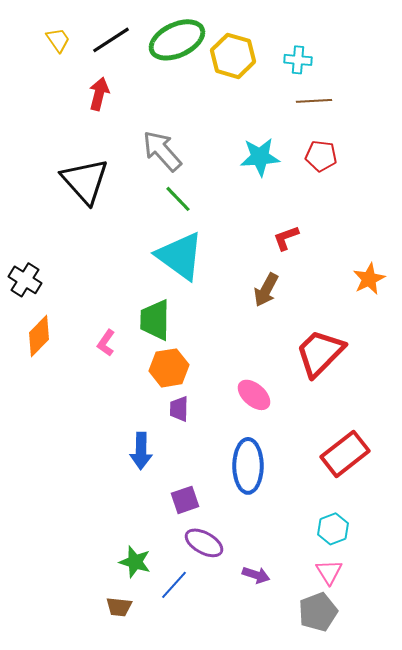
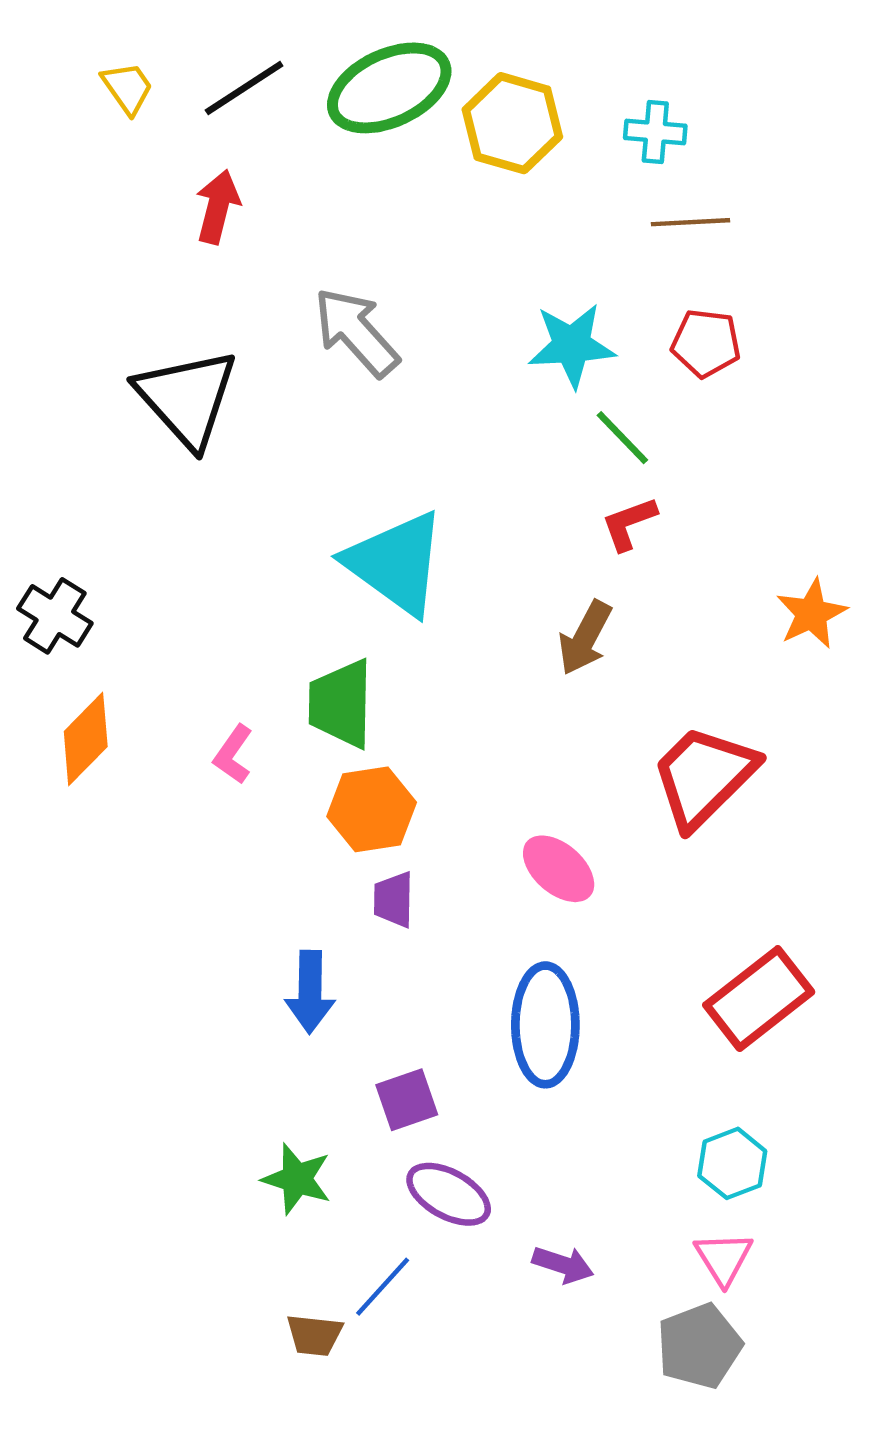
green line: (178, 199) -> (622, 438), moved
green star: (135, 562) -> (297, 1179), moved
brown trapezoid: (119, 607) -> (314, 1335), moved

